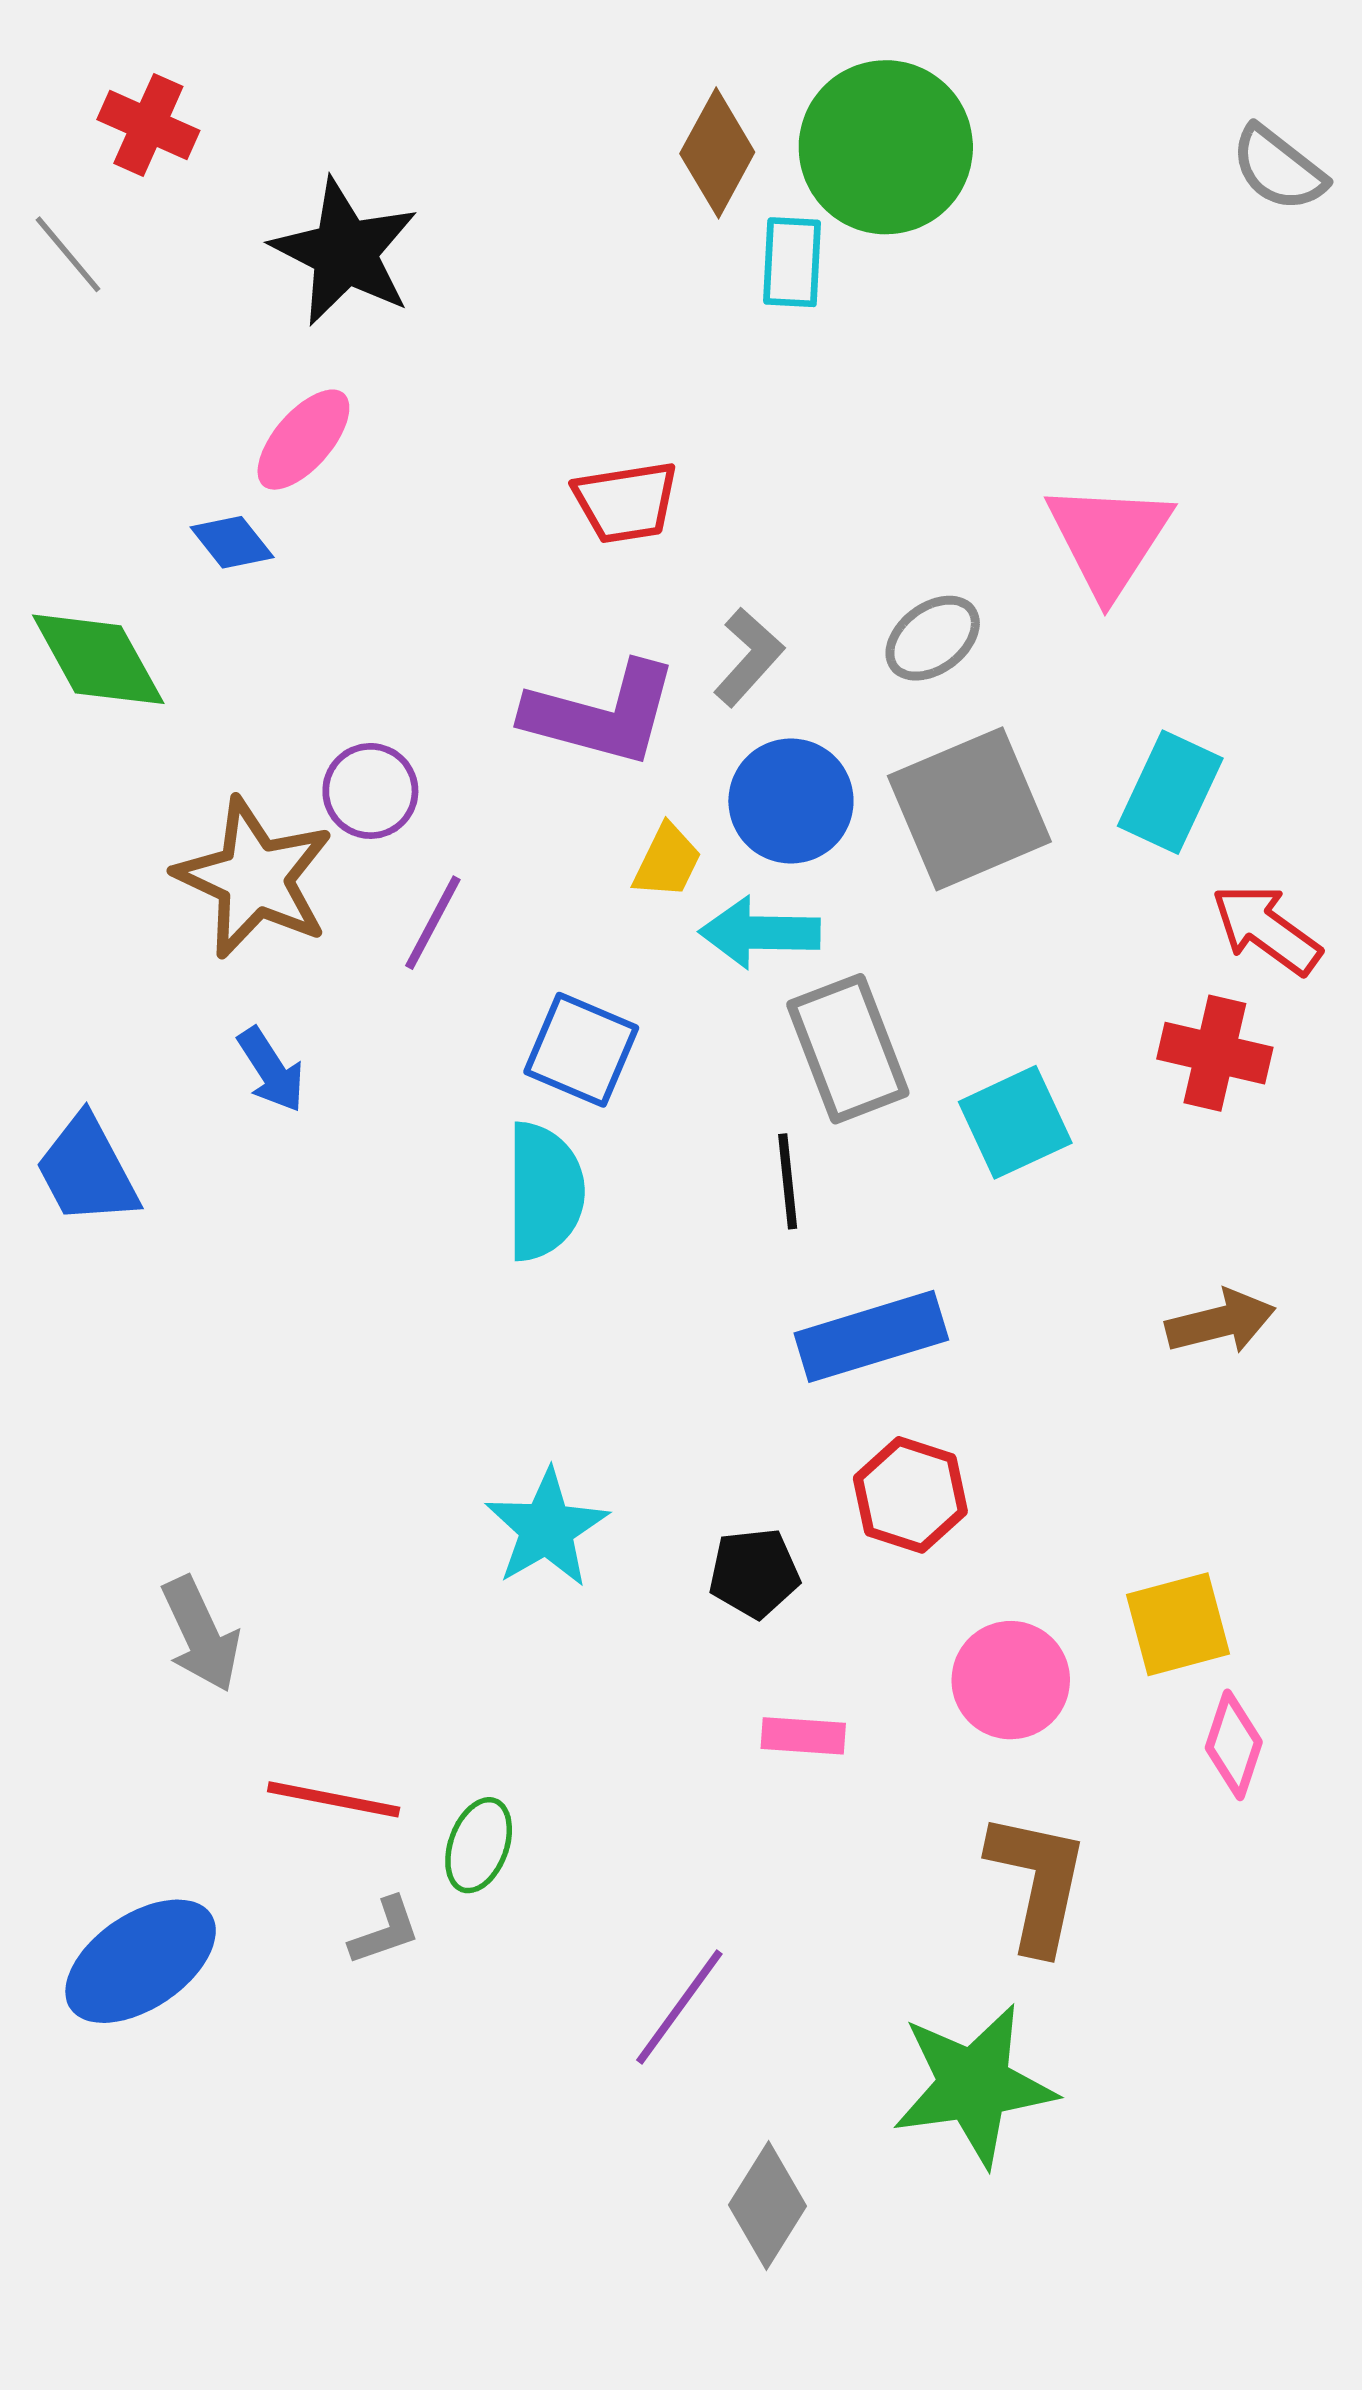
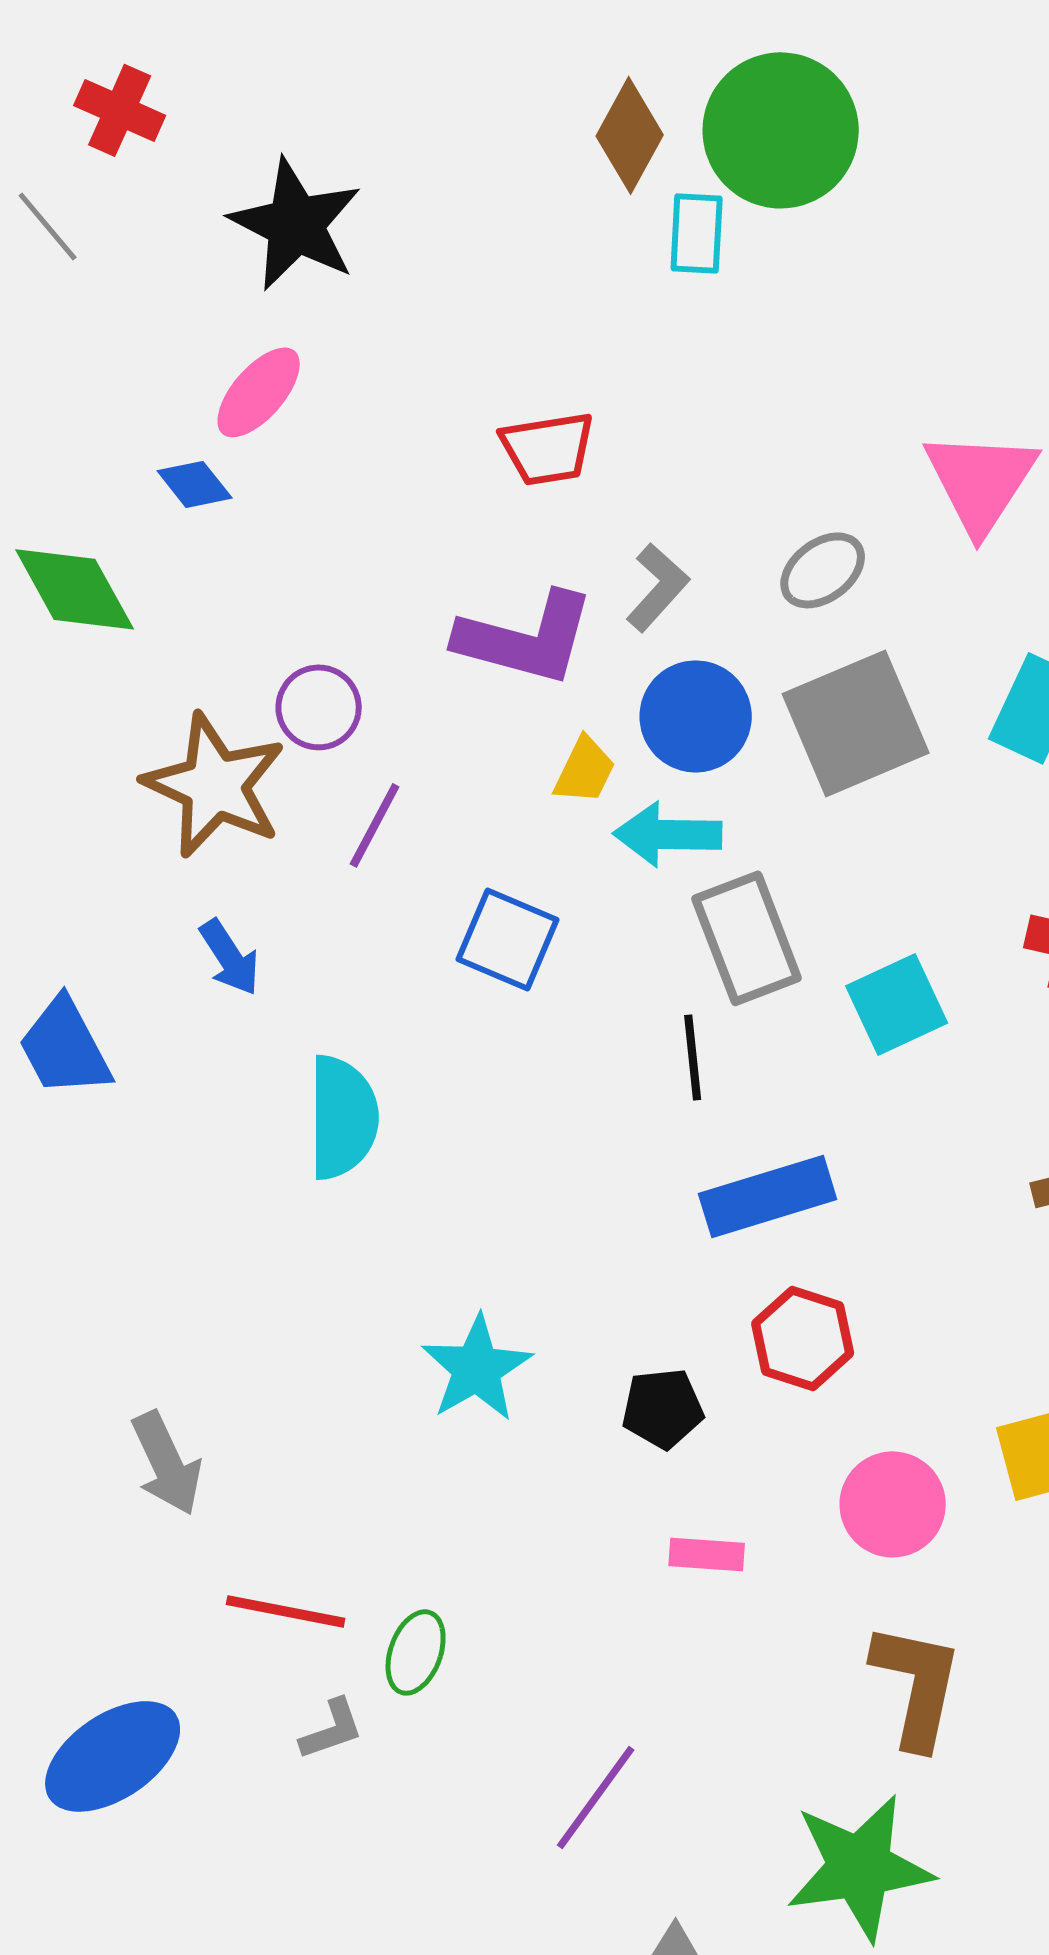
cyan semicircle: (544, 1191) -> (343, 1117), moved

